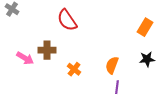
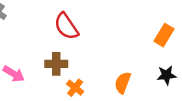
brown cross: (47, 50) -> (56, 64), moved

